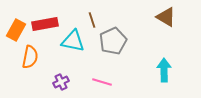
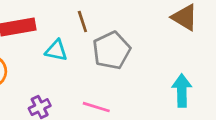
cyan triangle: (73, 41) -> (56, 50), size x0.7

